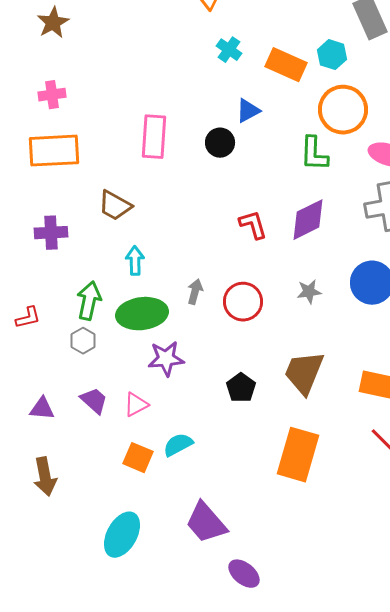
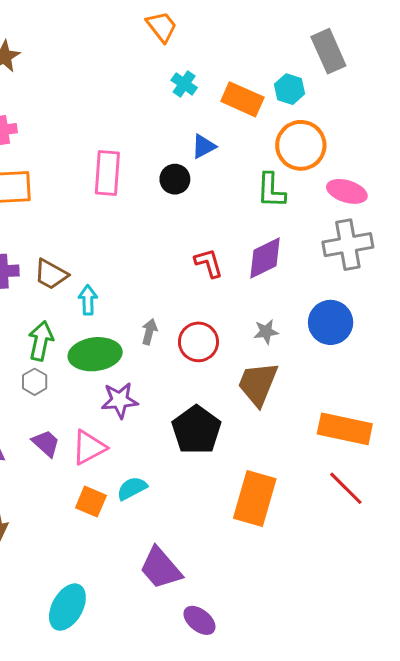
brown trapezoid: (115, 206) -> (51, 274), moved
brown trapezoid: (304, 373) -> (258, 384), moved
black pentagon: (241, 388) -> (196, 430), size x1.6
pink triangle: (136, 405) -> (89, 447), size x1.4
cyan ellipse: (122, 535) -> (67, 607), moved

